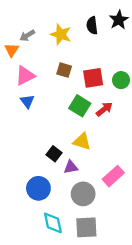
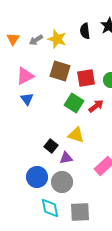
gray arrow: (27, 35) -> (36, 40), moved
orange triangle: (12, 50) -> (13, 39), moved
brown square: (64, 70) -> (60, 71), size x1.5
gray circle: (83, 194) -> (62, 182), moved

